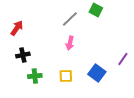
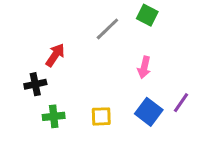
red arrow: (17, 28) -> (55, 55), moved
pink arrow: (70, 43) -> (144, 67), moved
purple line: (123, 59) -> (181, 103), moved

